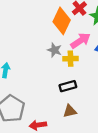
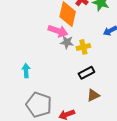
pink arrow: (80, 41) -> (58, 31), moved, turned 66

